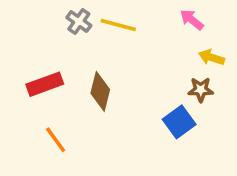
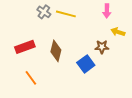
pink arrow: (192, 20) -> (107, 11), turned -128
brown star: (201, 90) -> (102, 47), moved
blue square: (179, 122) -> (86, 64), moved

